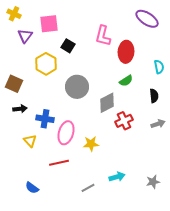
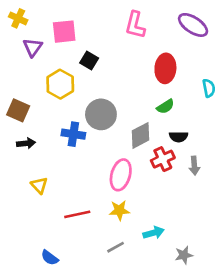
pink L-shape: (103, 36) -> (135, 25), moved
black semicircle: (154, 96) -> (179, 137), moved, turned 96
blue cross: (45, 119) -> (73, 134), moved
gray arrow: (158, 124) -> (194, 166), moved, turned 104
pink ellipse: (66, 133) -> (121, 175), moved
yellow star: (91, 144) -> (119, 210), moved
gray star: (153, 182) -> (184, 255), moved
blue semicircle: (32, 188) -> (50, 258), moved

